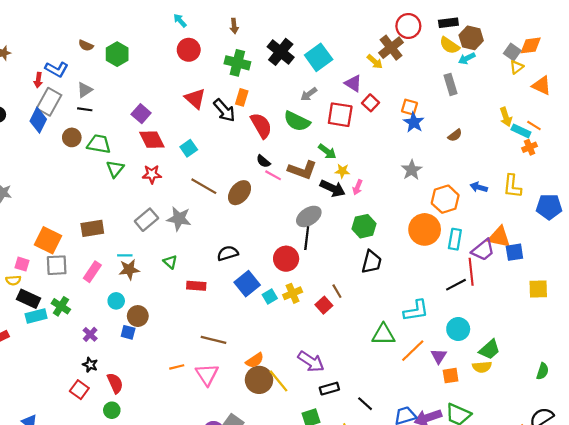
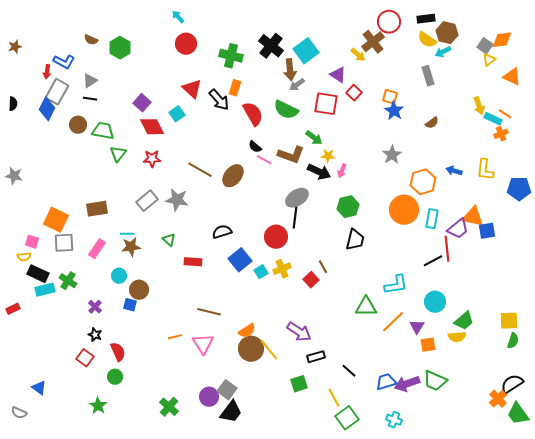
brown arrow: (234, 26) -> (290, 70), moved, size x1.5
cyan square: (189, 148) -> (177, 114), moved
yellow square: (538, 289) -> (509, 321), moved

